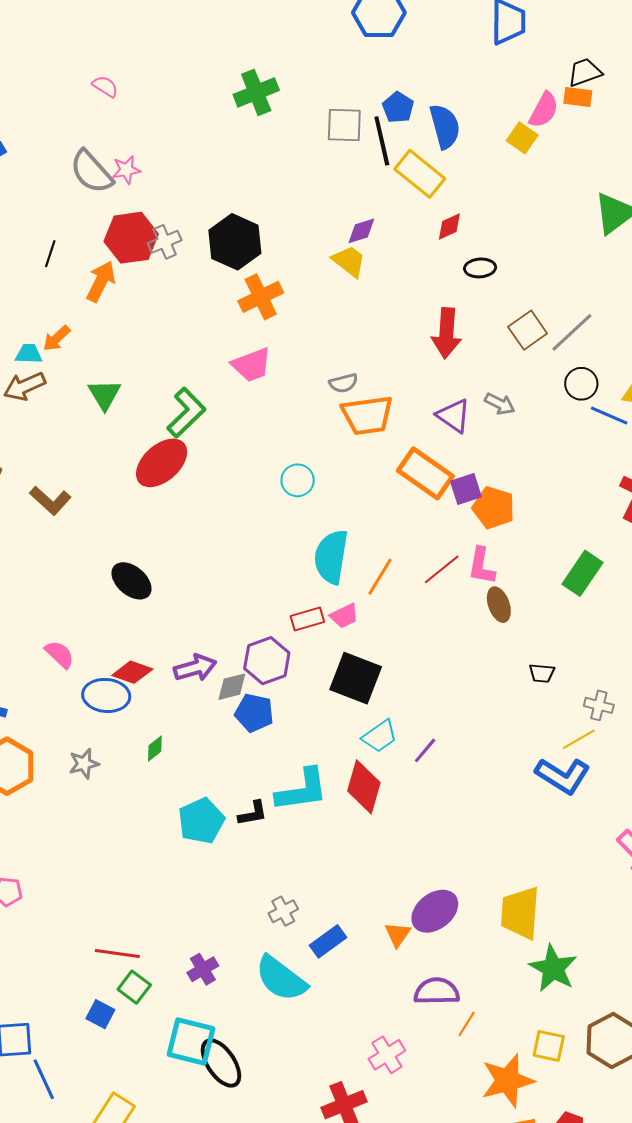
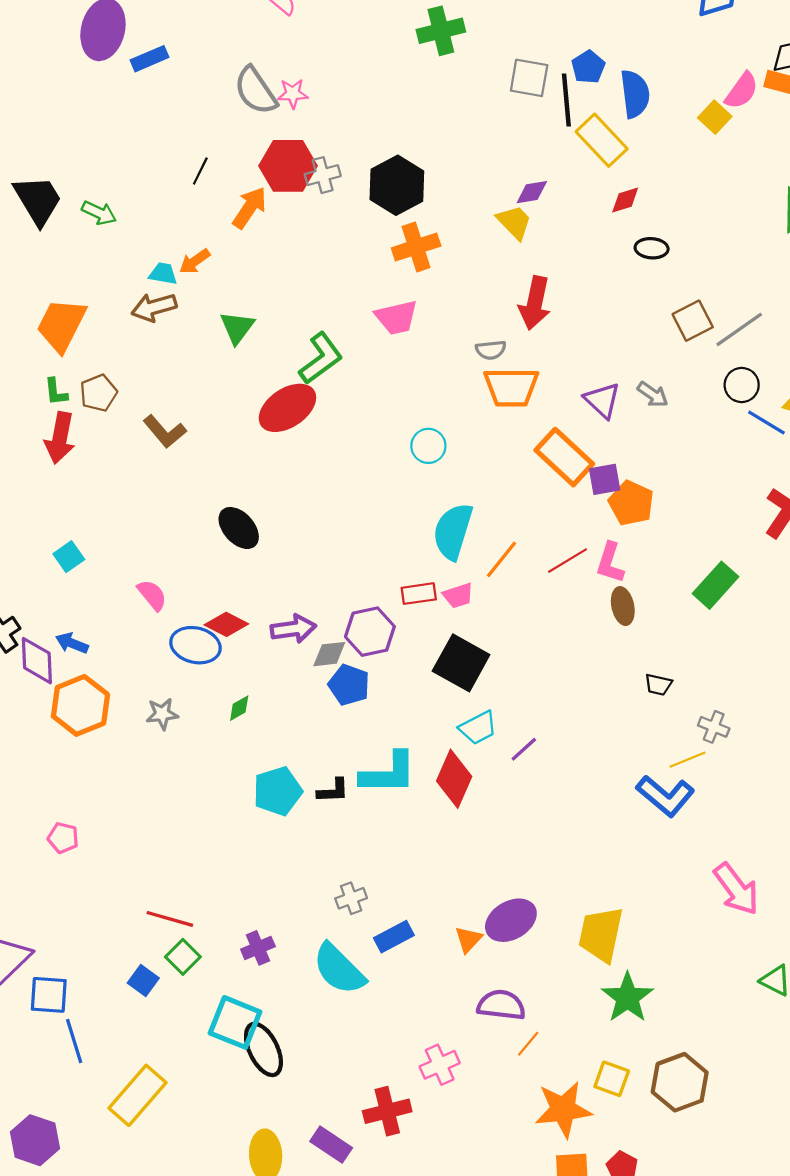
red arrow: (446, 333) -> (535, 303), moved

